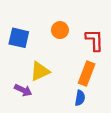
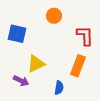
orange circle: (60, 30) -> (54, 16), moved
blue semicircle: (80, 98) -> (59, 88), moved

